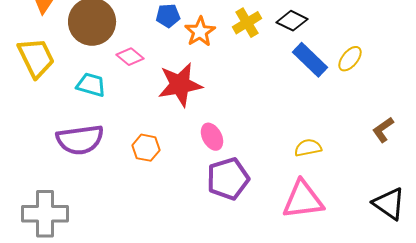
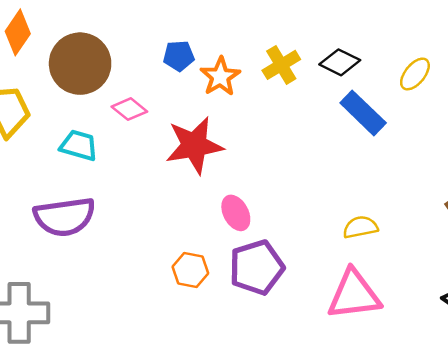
yellow ellipse: (350, 59) -> (415, 74), moved
orange hexagon: (146, 148) -> (190, 270), moved

